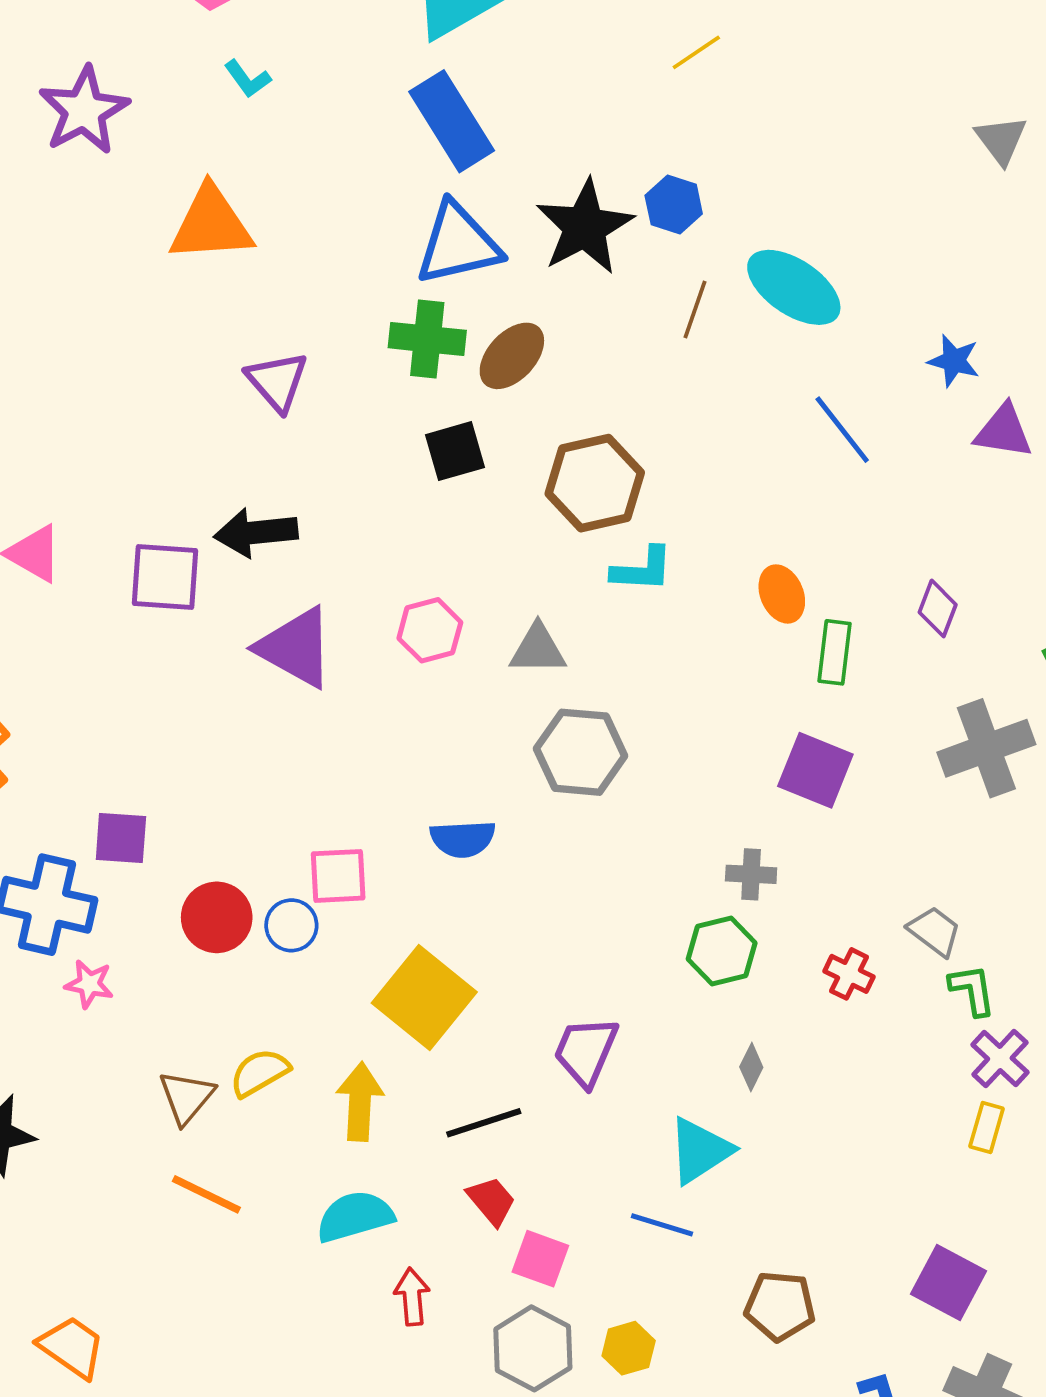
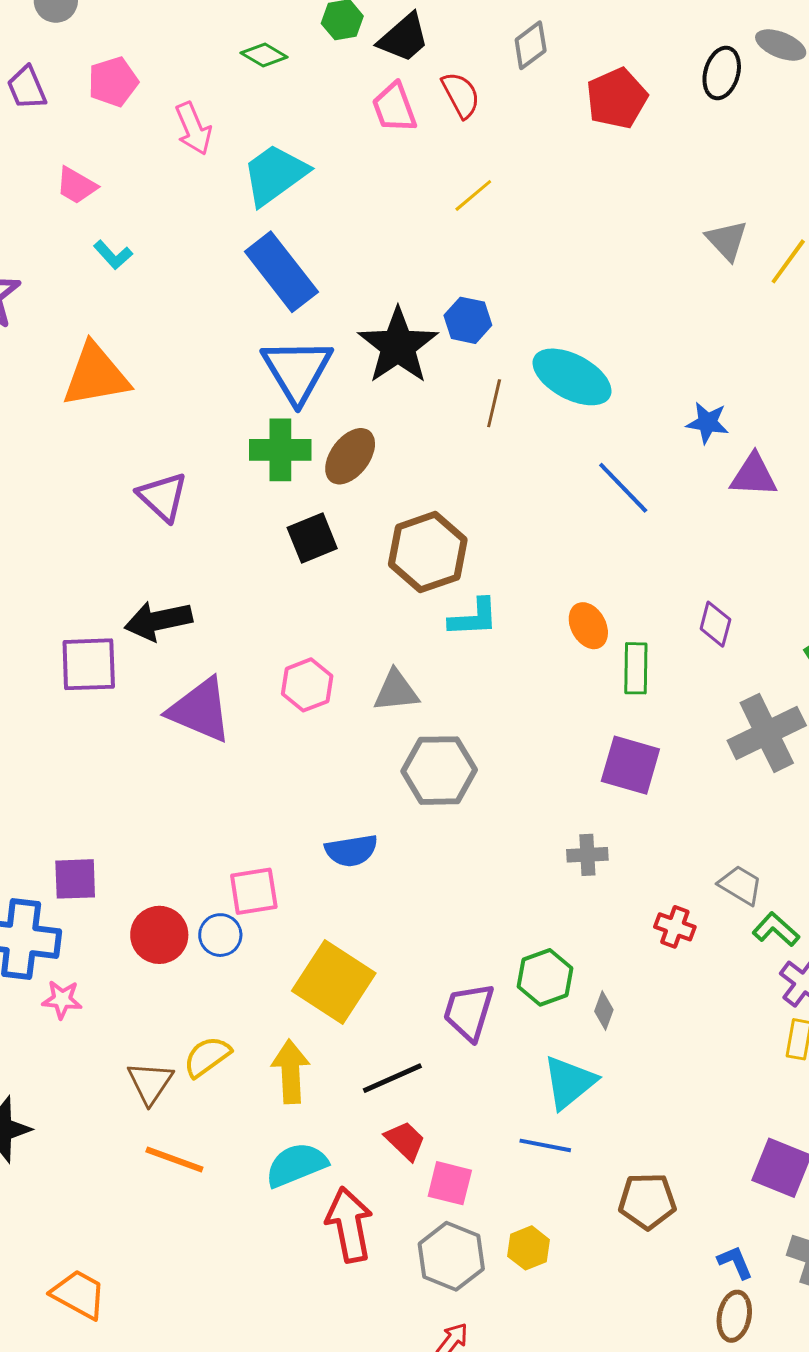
blue triangle: (458, 244) -> (297, 370), turned -42
green hexagon: (722, 951) -> (545, 977), moved
green L-shape: (972, 990) -> (776, 929), turned -33
red arrow: (412, 1297) -> (349, 1225), size x1.6

